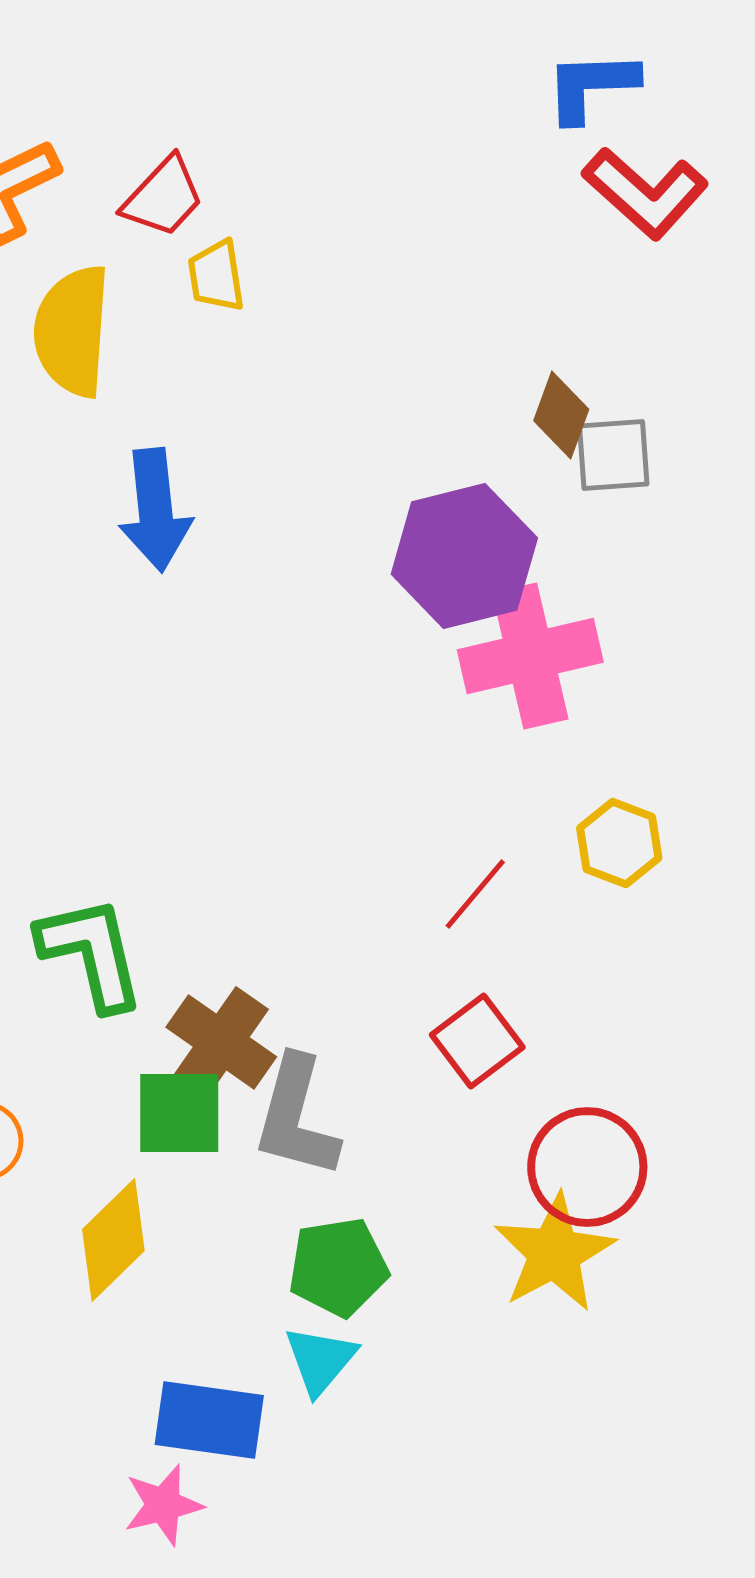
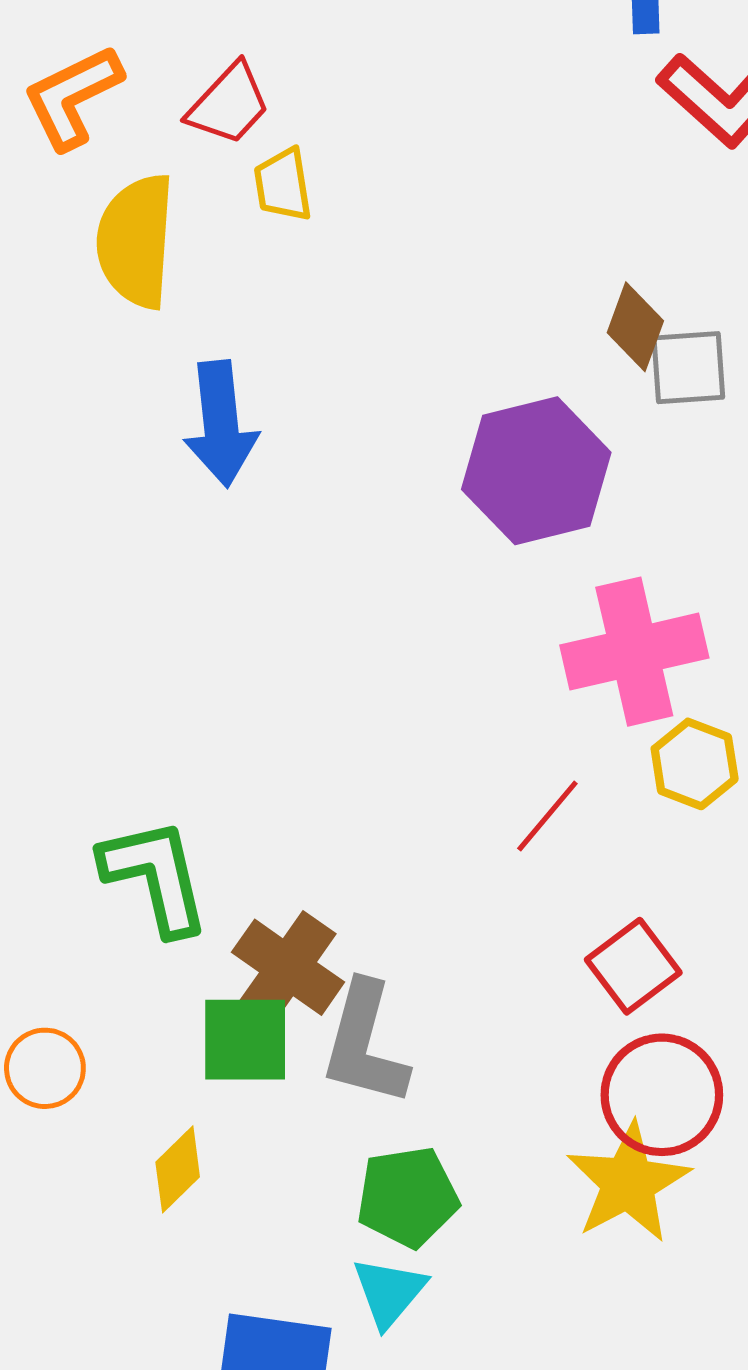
pink cross: (530, 656) -> (634, 652), moved
red square: (477, 1041) -> (633, 966), moved
yellow diamond: (113, 1240) -> (178, 1169), size x0.7

